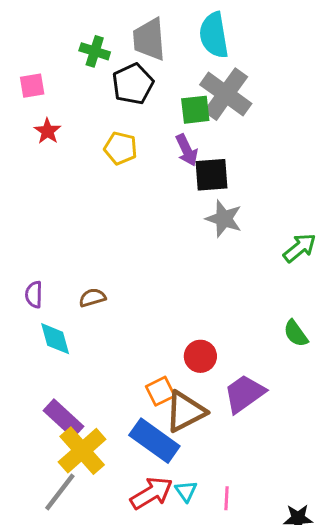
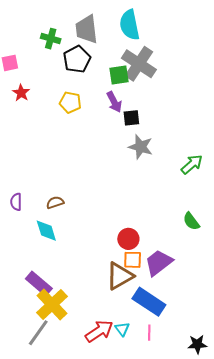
black square: (211, 175) -> (131, 118), size x0.7
cyan diamond: (55, 339) -> (46, 231), moved
orange square: (160, 391) -> (133, 260), moved, turned 30
blue rectangle: (154, 441) -> (149, 302), moved

